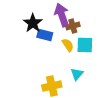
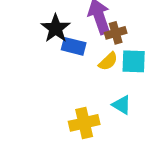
yellow semicircle: (68, 45) -> (108, 61), turned 80
cyan triangle: (77, 74) -> (122, 105), turned -40

